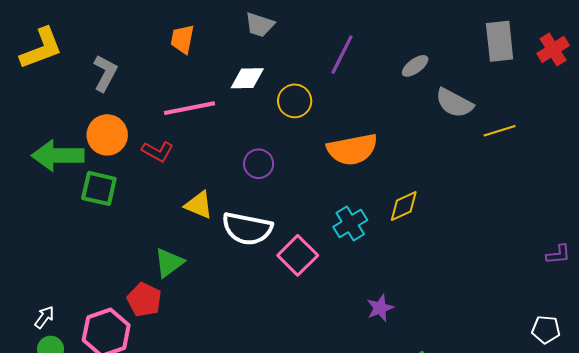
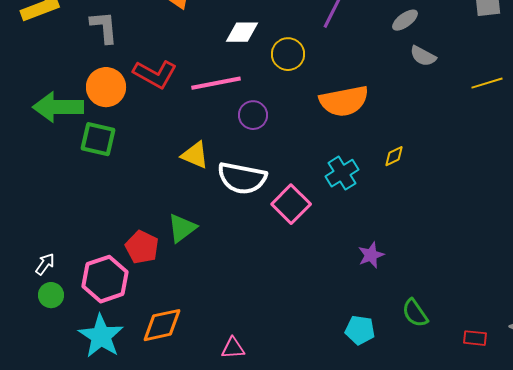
gray L-shape: (105, 73) -> (104, 27), turned -33
gray semicircle: (454, 103) -> (423, 56), moved, size x0.7
pink line: (190, 108) -> (216, 83), moved
red L-shape: (158, 151) -> (155, 74), moved, size x1.4
yellow diamond: (404, 206) -> (394, 156), size x0.7
green triangle: (169, 263) -> (182, 228), moved

